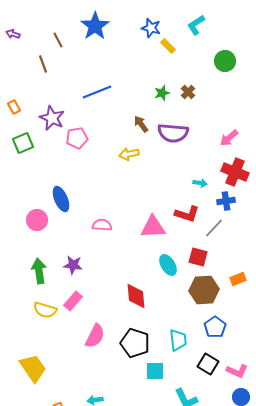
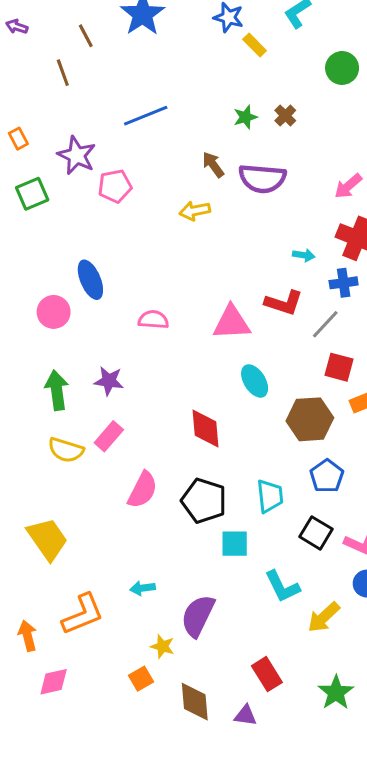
red square: (198, 257) -> (339, 367), moved

